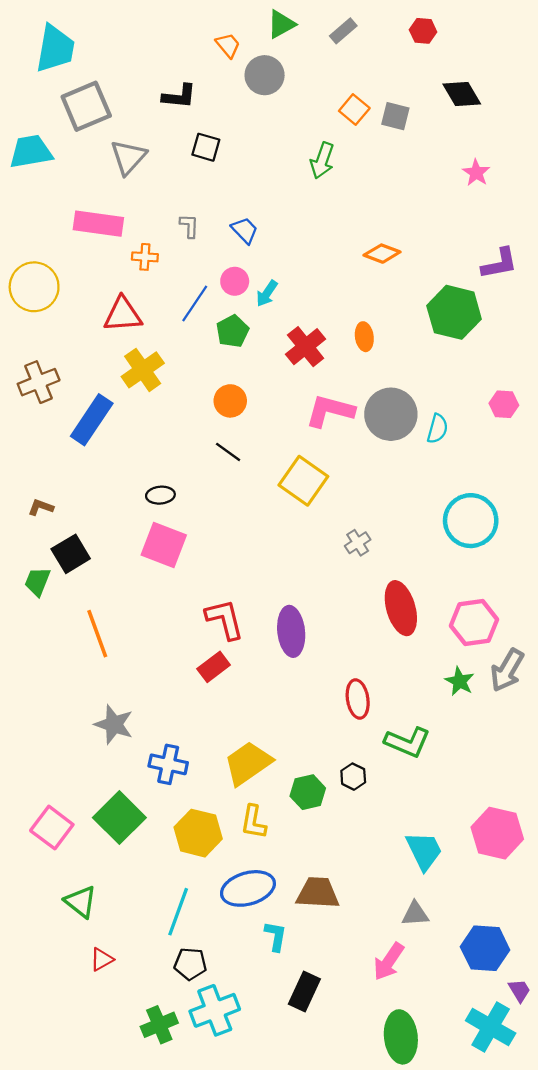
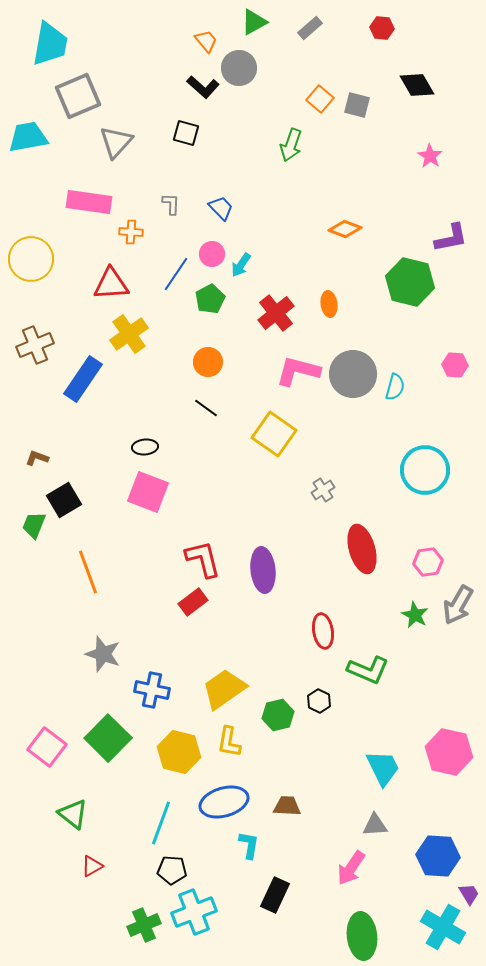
black L-shape: (179, 96) -> (203, 87), moved, turned 36
pink hexagon: (474, 623) -> (428, 562), size x0.7
brown trapezoid: (318, 893) -> (287, 806), size x0.7

